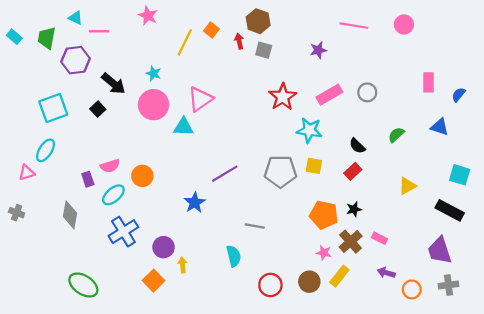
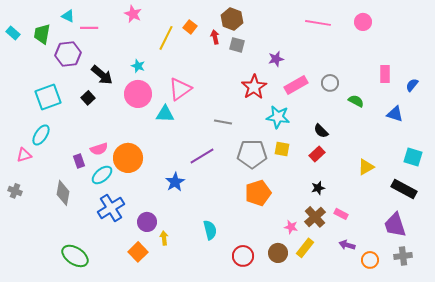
purple star: (318, 50) -> (276, 59), moved
green semicircle: (396, 135) -> (356, 101), moved, turned 70
orange circle: (142, 176) -> (128, 158), size x1.5
orange pentagon: (324, 215) -> (258, 193), moved, turned -30
gray line: (255, 226) -> (223, 122), moved

